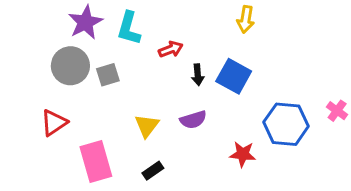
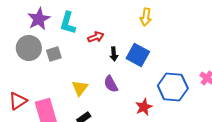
purple semicircle: (193, 120) -> (111, 84), turned 78
red triangle: (54, 123) -> (18, 101), moved
red star: (243, 154) -> (144, 107), turned -30

